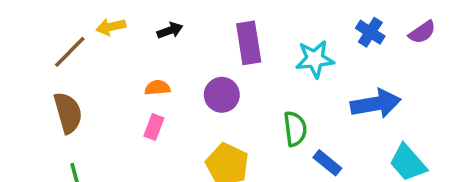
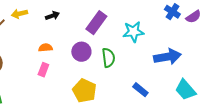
blue cross: (370, 32) -> (172, 12), moved
purple rectangle: (249, 43) -> (96, 23), turned 45
green semicircle: (295, 129) -> (108, 58), moved

